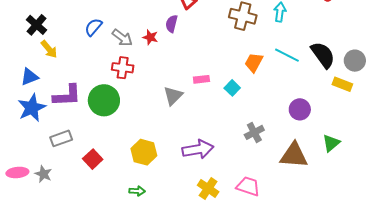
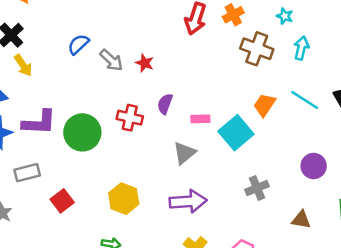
purple semicircle: (172, 24) -> (165, 104), moved
red cross: (123, 68) -> (130, 118), moved
cyan square: (232, 88) -> (236, 133), size x1.8
gray triangle: (173, 96) -> (184, 153), moved
brown triangle: (294, 155) -> (301, 220), size x0.6

